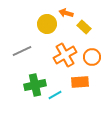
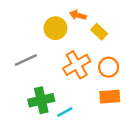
orange rectangle: (80, 82) -> (110, 97), moved

